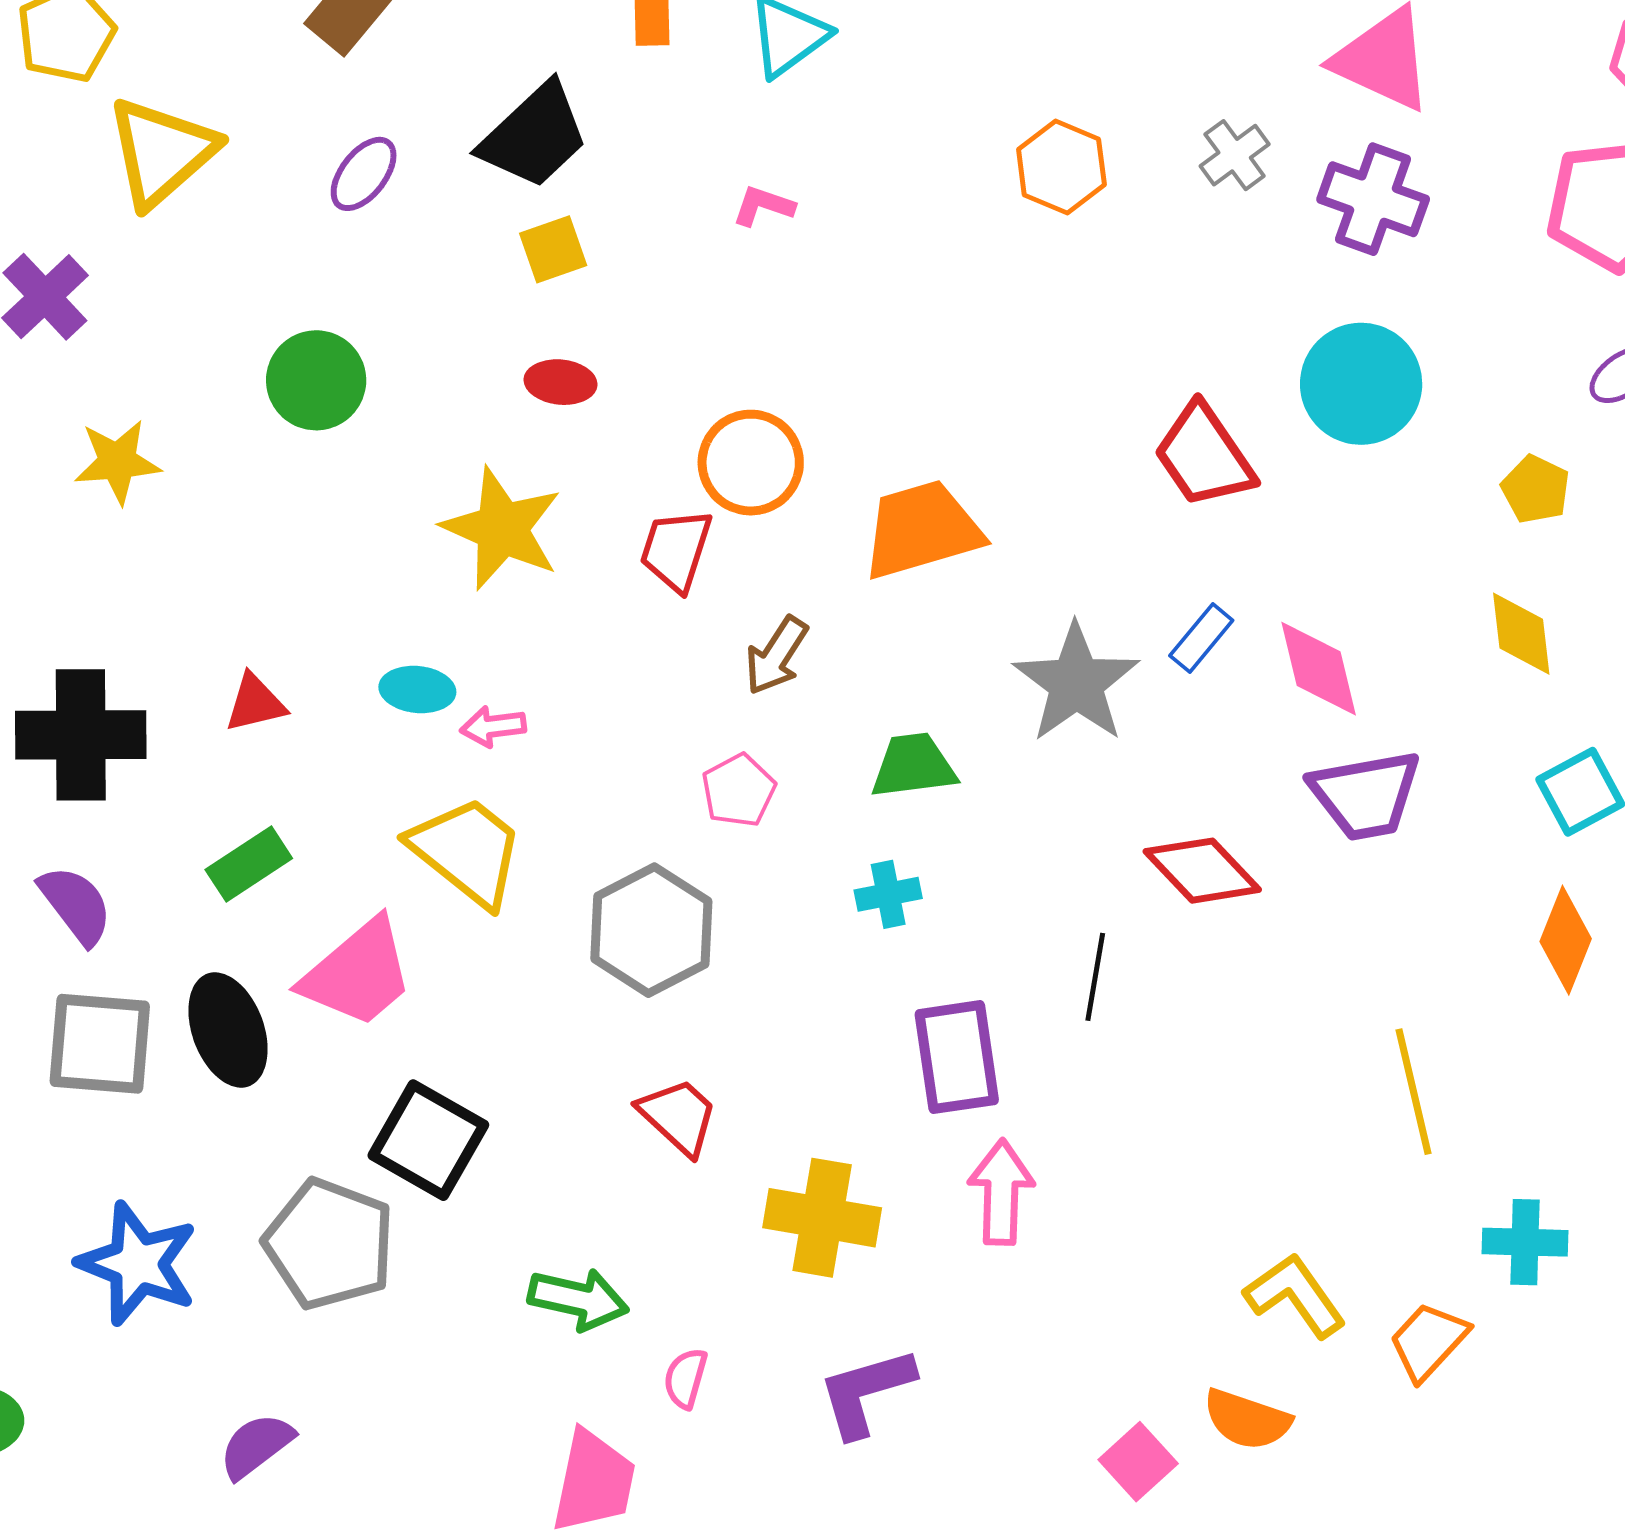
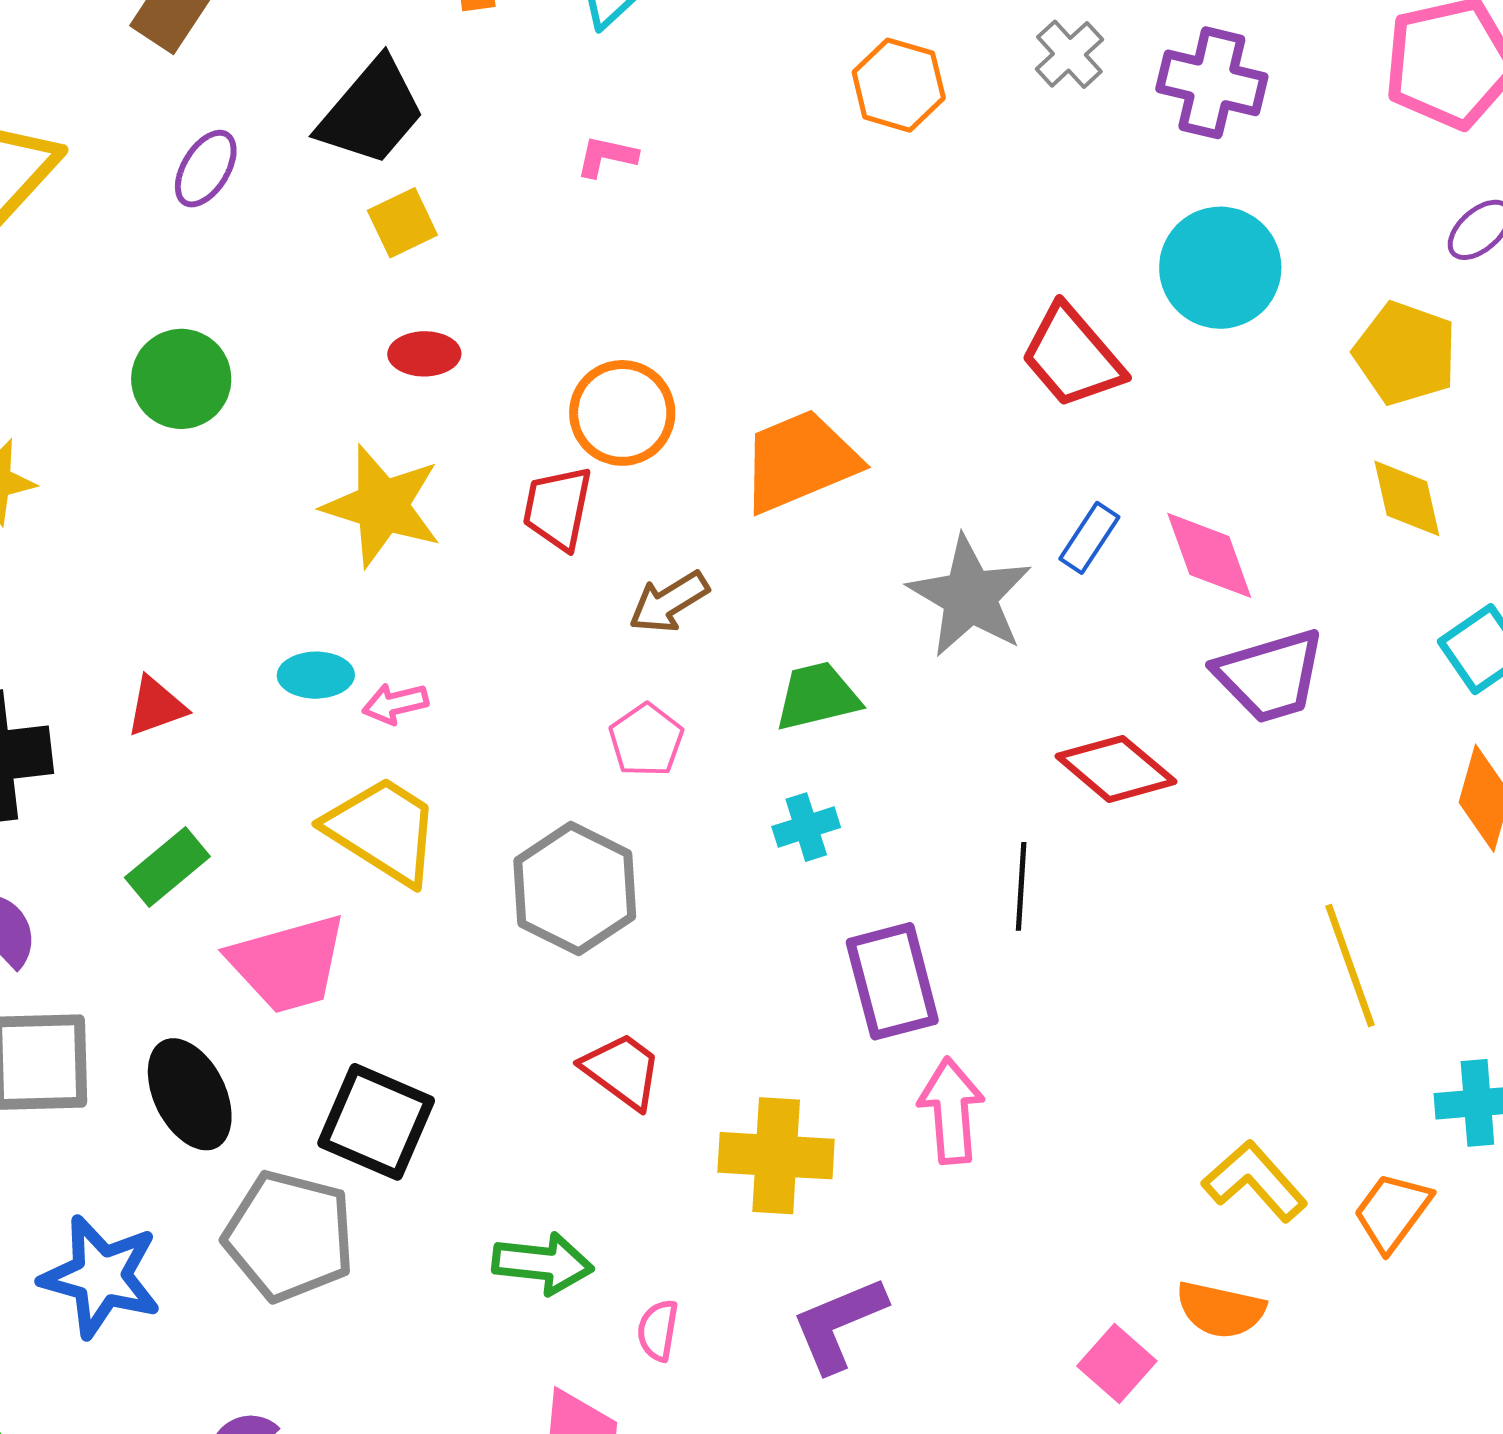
yellow pentagon: (1536, 489) -> (1405, 353), size x1.5
brown arrow: (776, 656) -> (669, 602), turned 32
pink trapezoid: (358, 973) -> (288, 964), turned 31
black ellipse: (228, 1030) -> (190, 1094), moved

